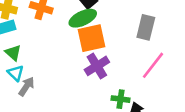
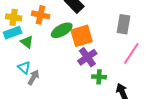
green ellipse: (83, 18) -> (62, 30), moved
green triangle: (13, 53) -> (27, 42), moved
green cross: (120, 99) -> (99, 77), moved

